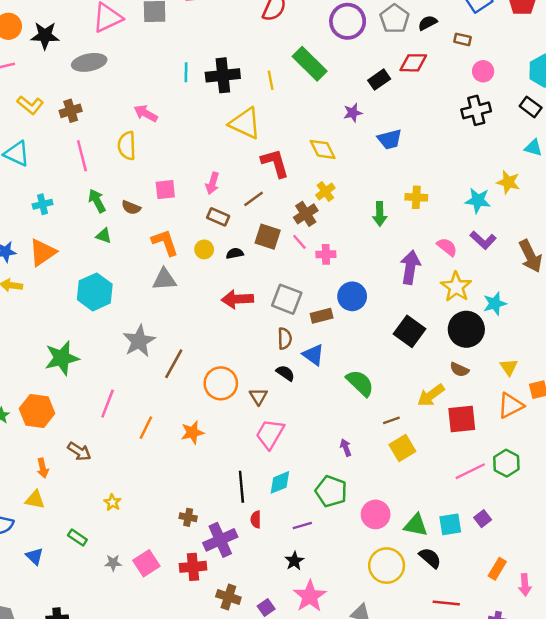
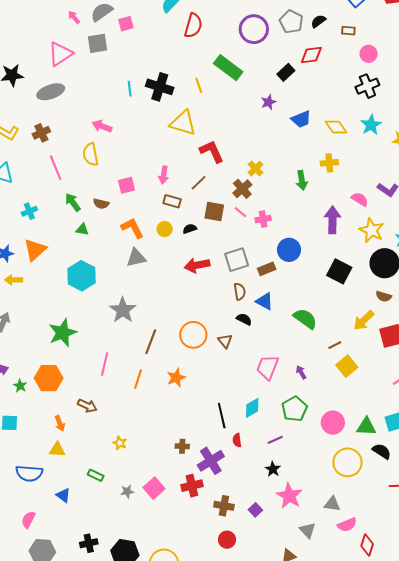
black cross: (223, 75) -> (160, 87), turned 32
yellow diamond: (323, 149) -> (336, 127), moved
cyan star: (478, 200) -> (371, 125), moved, turned -30
gray square: (287, 299) -> (237, 260), turned -30
brown line: (174, 364) -> (151, 342), moved
pink trapezoid: (270, 434) -> (268, 367), moved
green pentagon: (331, 491) -> (294, 409), turned 30

